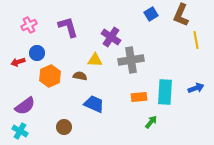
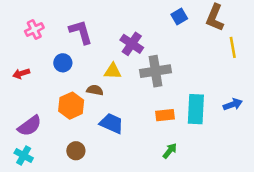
blue circle: (37, 53) -> (63, 63), moved
orange hexagon: (50, 76) -> (71, 106), moved
green arrow: (151, 122) -> (170, 151), moved

